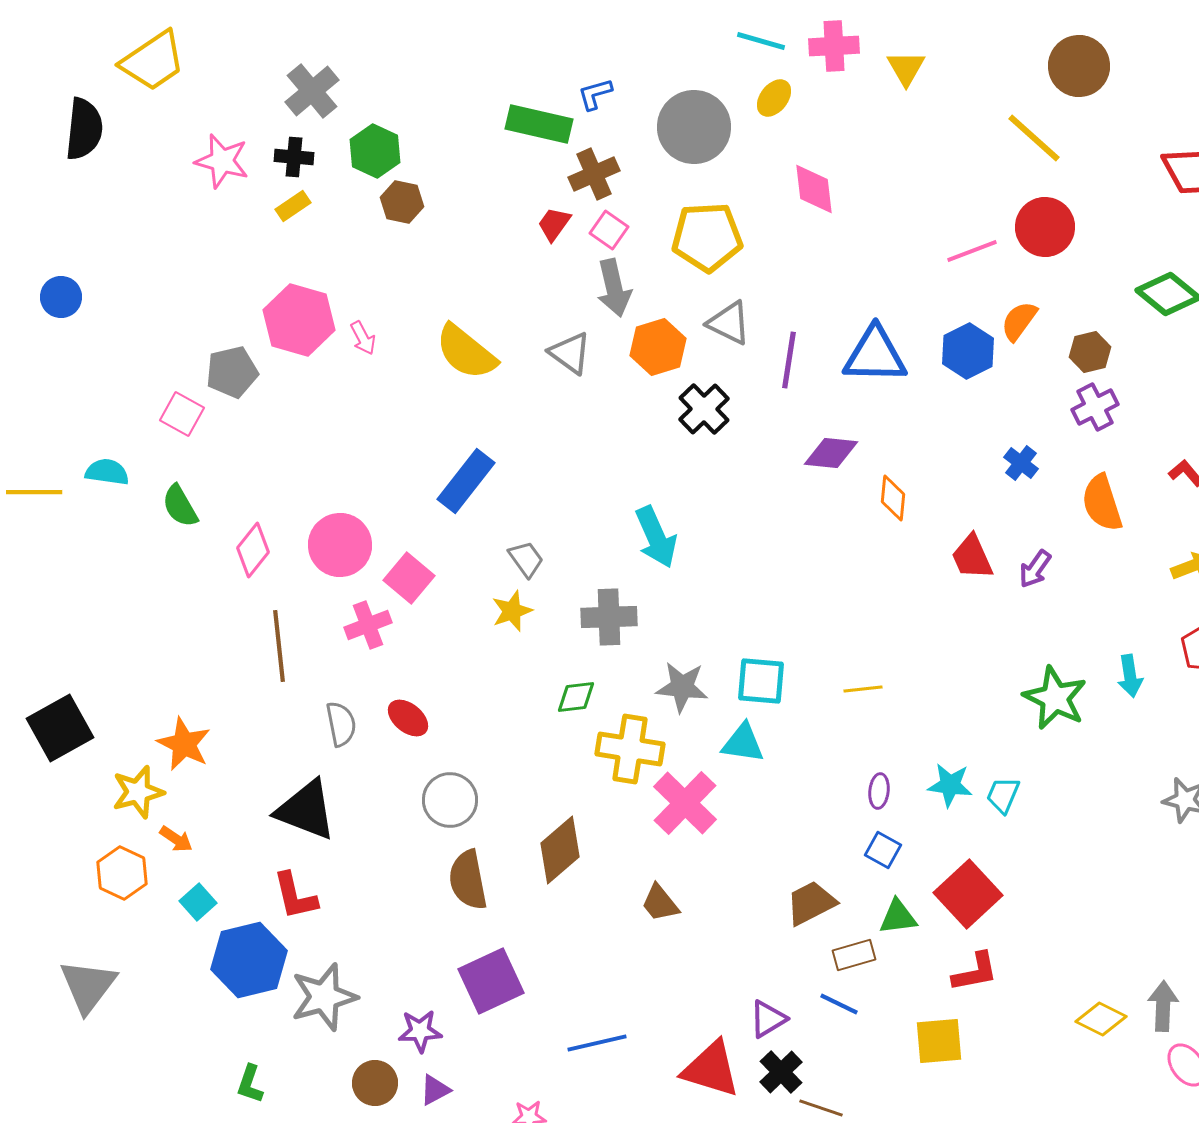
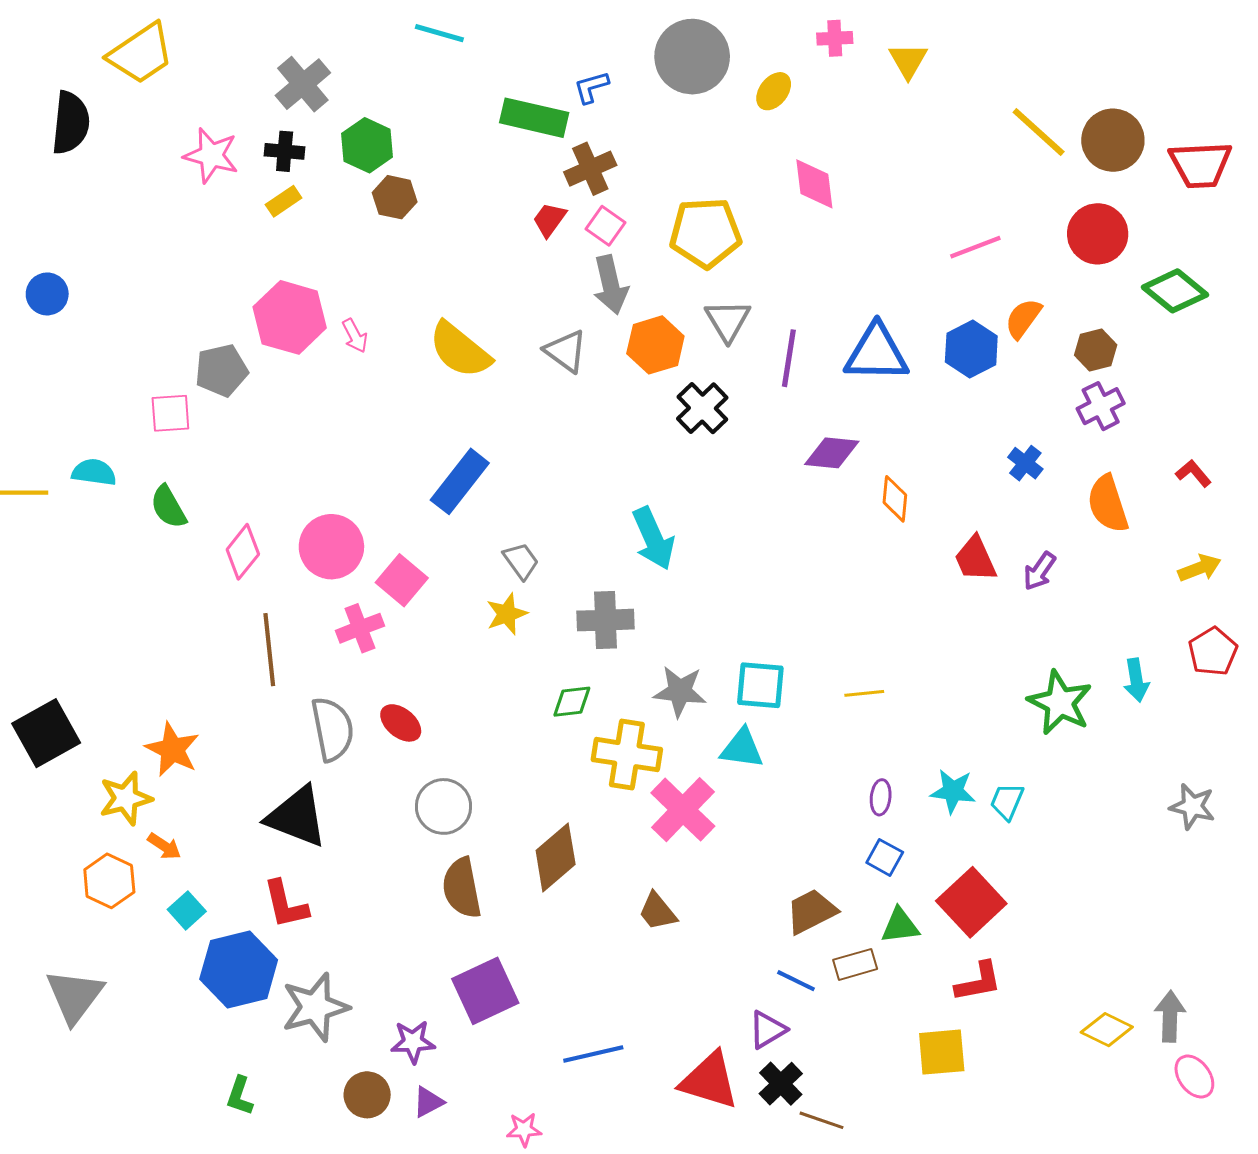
cyan line: (761, 41) -> (439, 33), moved
pink cross: (834, 46) -> (835, 38), size x0.7
brown circle: (1079, 66) -> (1113, 140), moved
gray circle: (694, 127) -> (692, 57), moved
red circle: (1045, 227) -> (1098, 234), moved
gray triangle: (729, 323) -> (728, 320), turned 33
pink square: (182, 414) -> (170, 413), turned -33
gray semicircle: (341, 724) -> (332, 729), size x1.4
blue line: (839, 1004) -> (796, 981), moved

